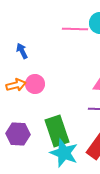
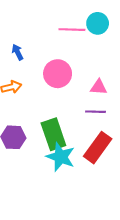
pink circle: (35, 84) -> (58, 74), moved, size x1.4

